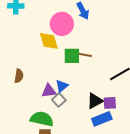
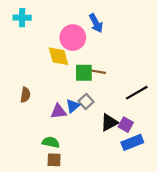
gray square: (59, 100) -> (86, 101), moved
purple square: (110, 103) -> (126, 125), turned 32
green semicircle: (42, 119) -> (51, 142), size x0.7
blue rectangle: (102, 119) -> (132, 142), moved

